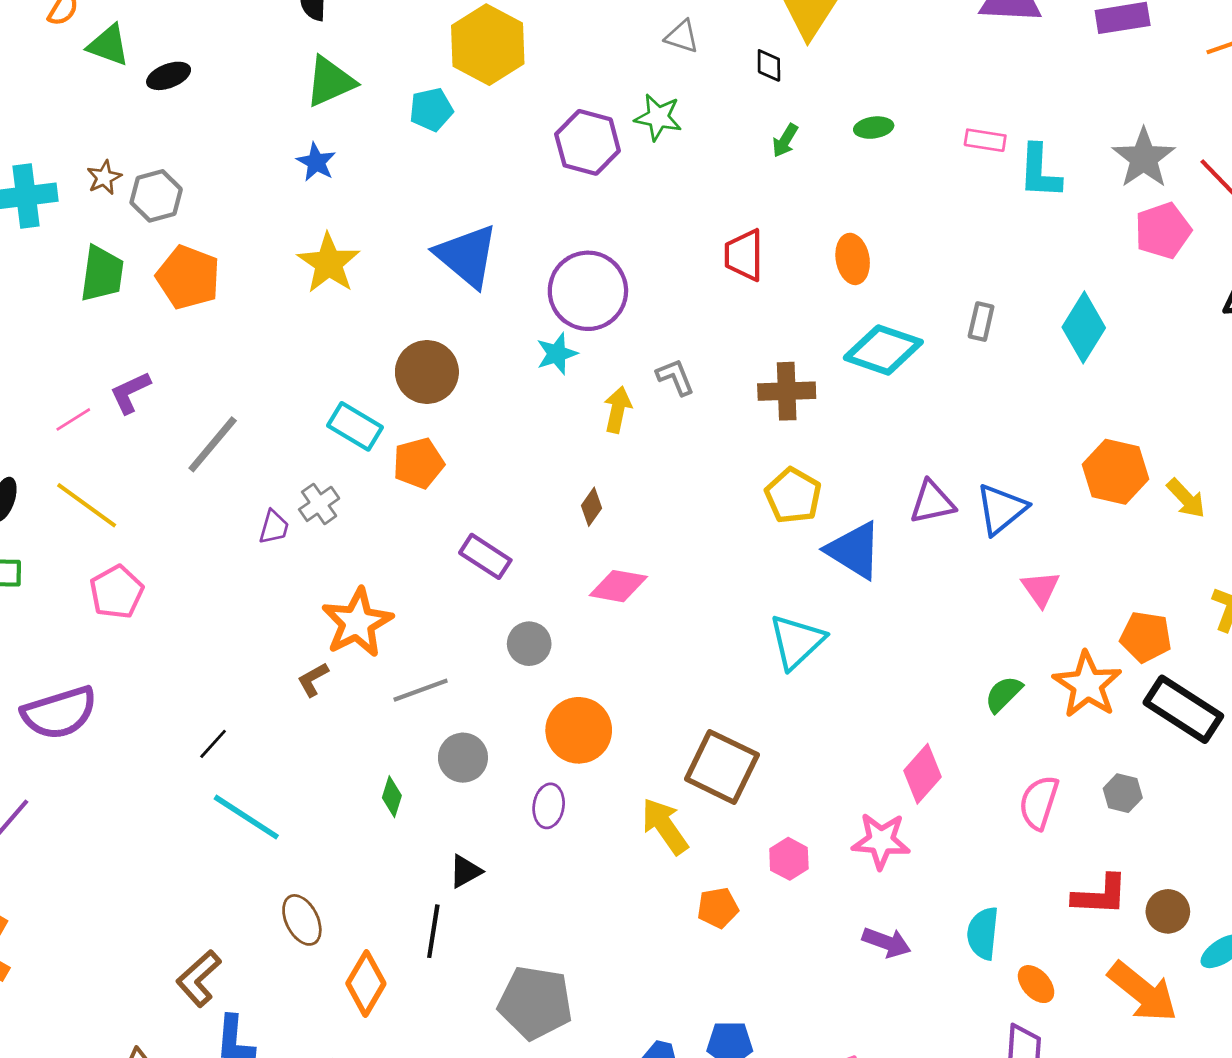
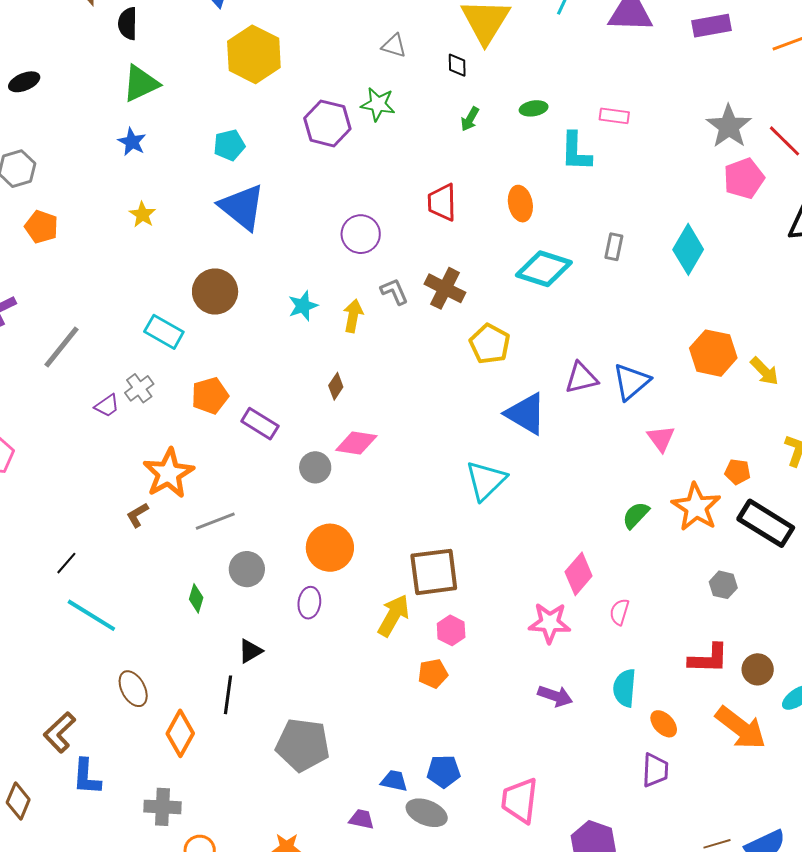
cyan pentagon: (431, 110) -> (229, 145), moved
cyan L-shape: (1040, 172) -> (576, 152), moved
yellow star: (329, 263) -> (143, 215), size x0.6
orange pentagon: (188, 277) -> (41, 227), size x0.7
purple circle: (588, 291) -> (361, 234), moved, size x0.7
cyan star: (557, 354) -> (303, 306), moved
brown cross: (787, 391) -> (445, 288), moved, turned 30
orange pentagon: (418, 463) -> (210, 396), moved
yellow pentagon: (793, 496) -> (490, 344), moved
purple trapezoid: (274, 527) -> (107, 406), turned 40
orange pentagon: (1146, 637) -> (738, 472), size x0.7
gray circle: (529, 644) -> (315, 467), moved
brown square: (722, 767) -> (434, 572), turned -32
pink semicircle: (1039, 803) -> (619, 612), moved, size x0.7
yellow arrow: (665, 826) -> (393, 616), turned 66
pink hexagon: (789, 859) -> (451, 630), moved

